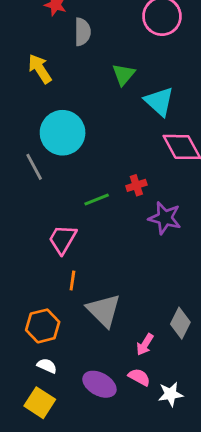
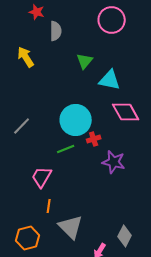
cyan triangle: (159, 101) -> (110, 80), turned -30
cyan circle: (63, 133) -> (76, 120), moved
gray line: (34, 167) -> (22, 126), turned 72

